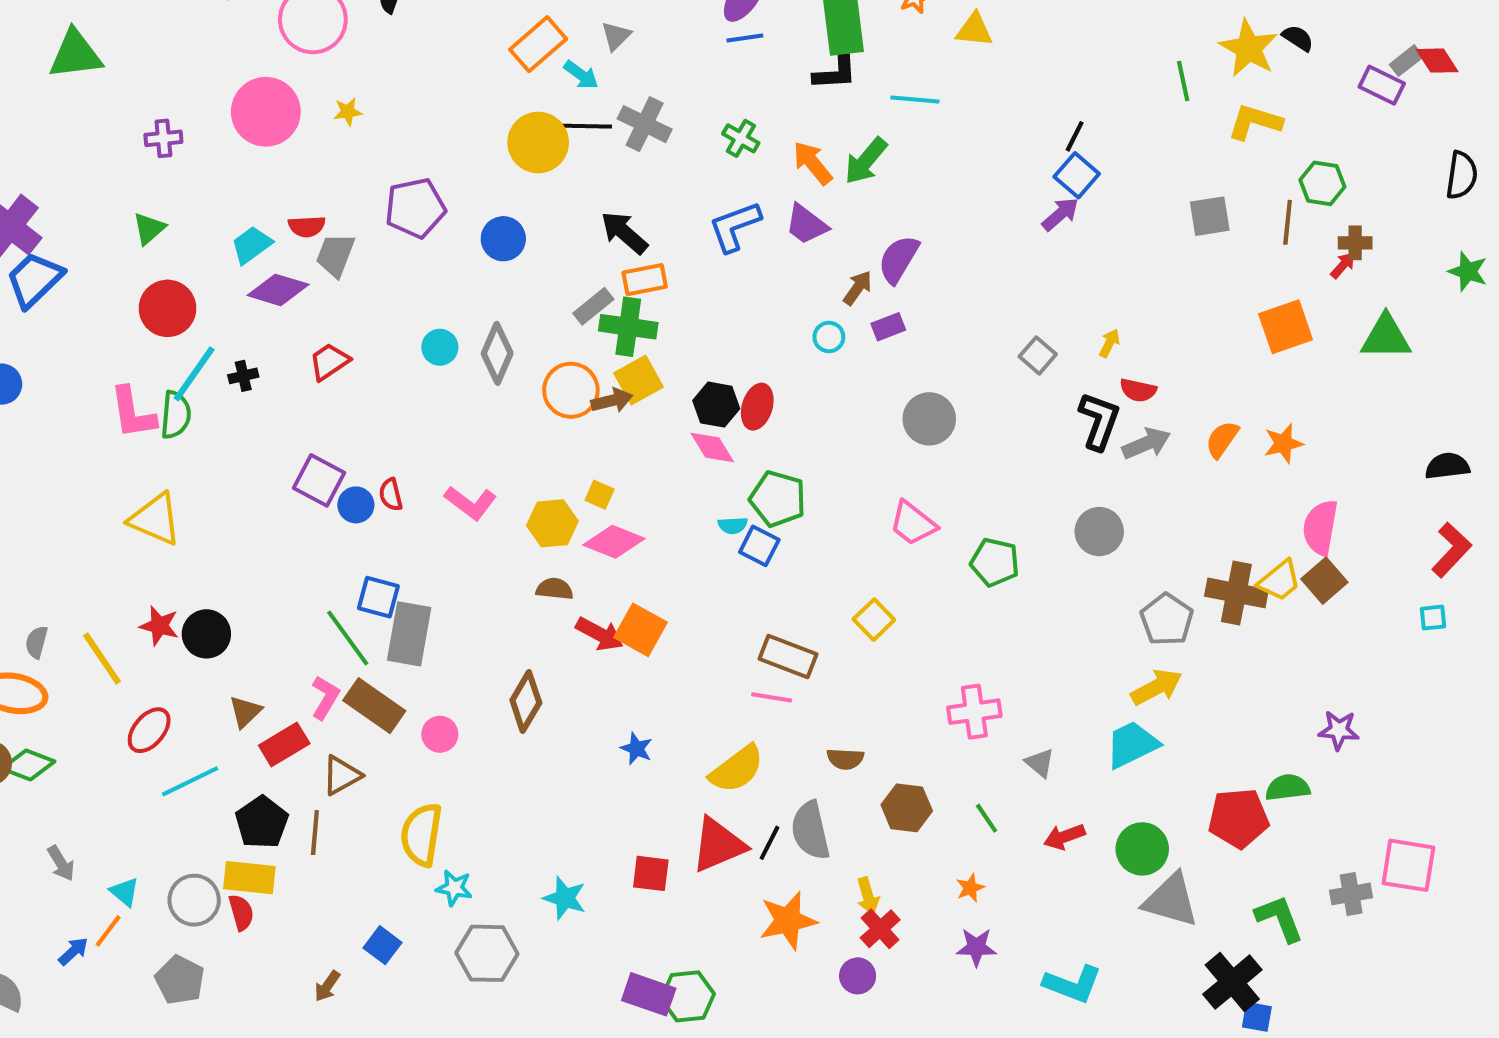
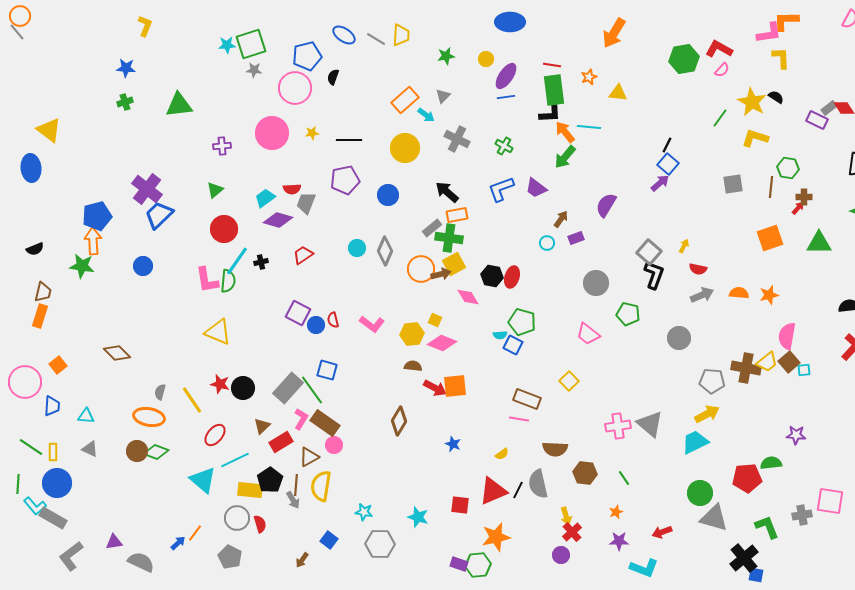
green line: (1183, 81) -> (720, 118), turned 48
black line: (585, 126) -> (349, 140), moved
orange arrow: (813, 163) -> (565, 132), moved
purple semicircle: (899, 259) -> (606, 205), moved
gray square: (1038, 355) -> (649, 252), size x1.4
black L-shape: (1099, 421) -> (654, 275), moved
orange semicircle: (1222, 439) -> (739, 293), turned 60
pink diamond: (712, 448) -> (468, 297), moved
green pentagon: (995, 562) -> (628, 314), moved
cyan square: (1433, 618) -> (804, 370), moved
gray pentagon: (1167, 620) -> (712, 381), turned -30
orange square: (641, 630) -> (455, 386), turned -35
gray rectangle: (409, 634) -> (288, 388), moved, turned 32
pink circle: (440, 734) -> (334, 445), moved
brown semicircle: (845, 759) -> (555, 449), size x1.4
gray triangle: (1040, 763) -> (650, 424), moved, size x1.8
yellow semicircle: (737, 769) -> (502, 454), size x0.5
yellow semicircle: (421, 835) -> (321, 486), moved
red arrow: (1064, 837) -> (662, 532), moved
gray arrow: (61, 863) -> (293, 500), moved
yellow rectangle: (249, 878) -> (250, 490), moved
cyan triangle: (125, 892) -> (203, 480), moved, size x1.8
orange star: (788, 921) -> (496, 537), moved
cyan L-shape: (1073, 984) -> (644, 568), moved
purple rectangle: (649, 994) -> (459, 564), size x0.7

